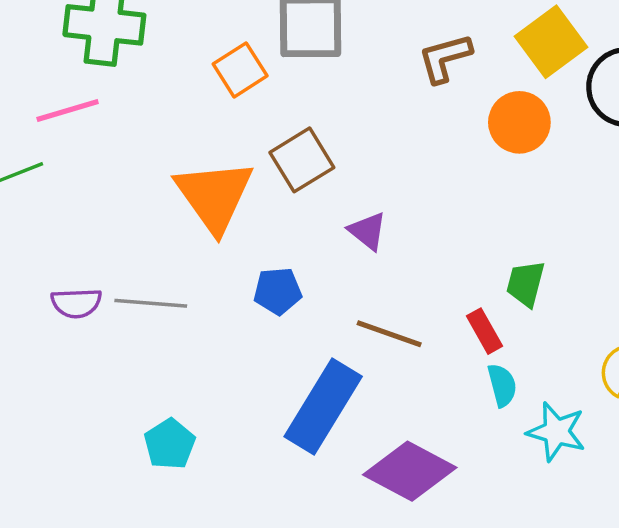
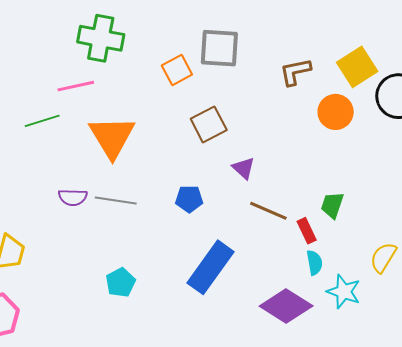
orange triangle: (214, 196) -> (112, 137), moved
brown line: (389, 334) -> (268, 211), moved
purple diamond: (410, 471) -> (286, 306), moved

